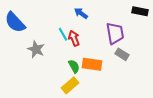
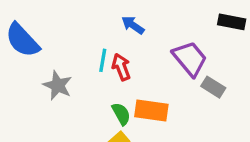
purple trapezoid: (115, 33) -> (190, 59), turned -30
cyan line: (63, 34) -> (103, 60), turned 40
gray rectangle: (122, 54) -> (213, 87), moved

